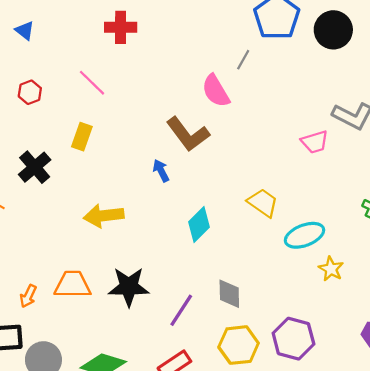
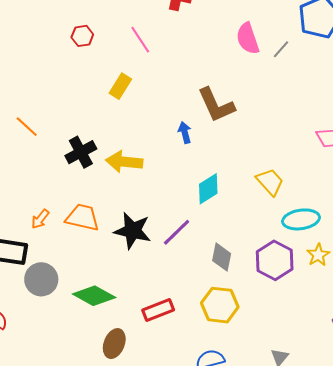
pink semicircle: (216, 91) -> (248, 38), moved
black cross: (35, 167) -> (81, 152), moved
purple line: (181, 310) -> (177, 232), moved
purple hexagon: (293, 339) -> (275, 260), moved

